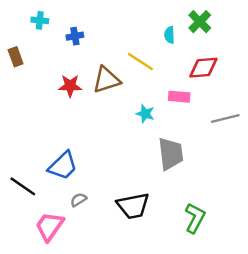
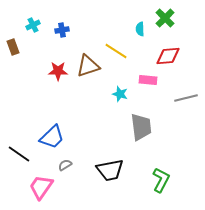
cyan cross: (40, 20) -> (33, 25), moved, turned -32

